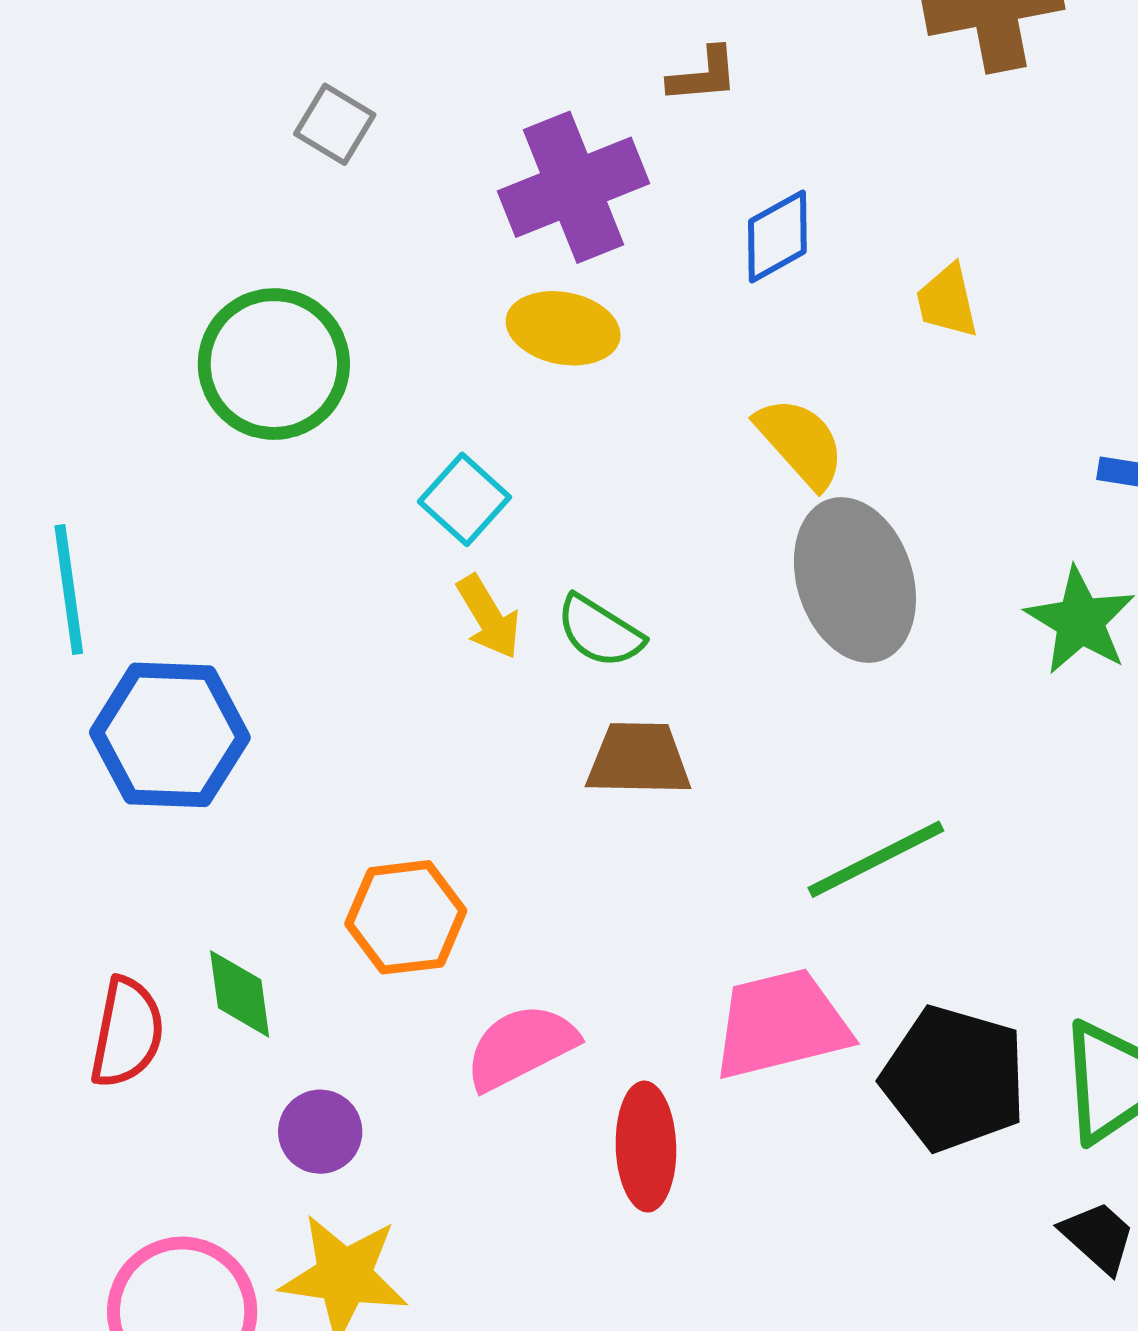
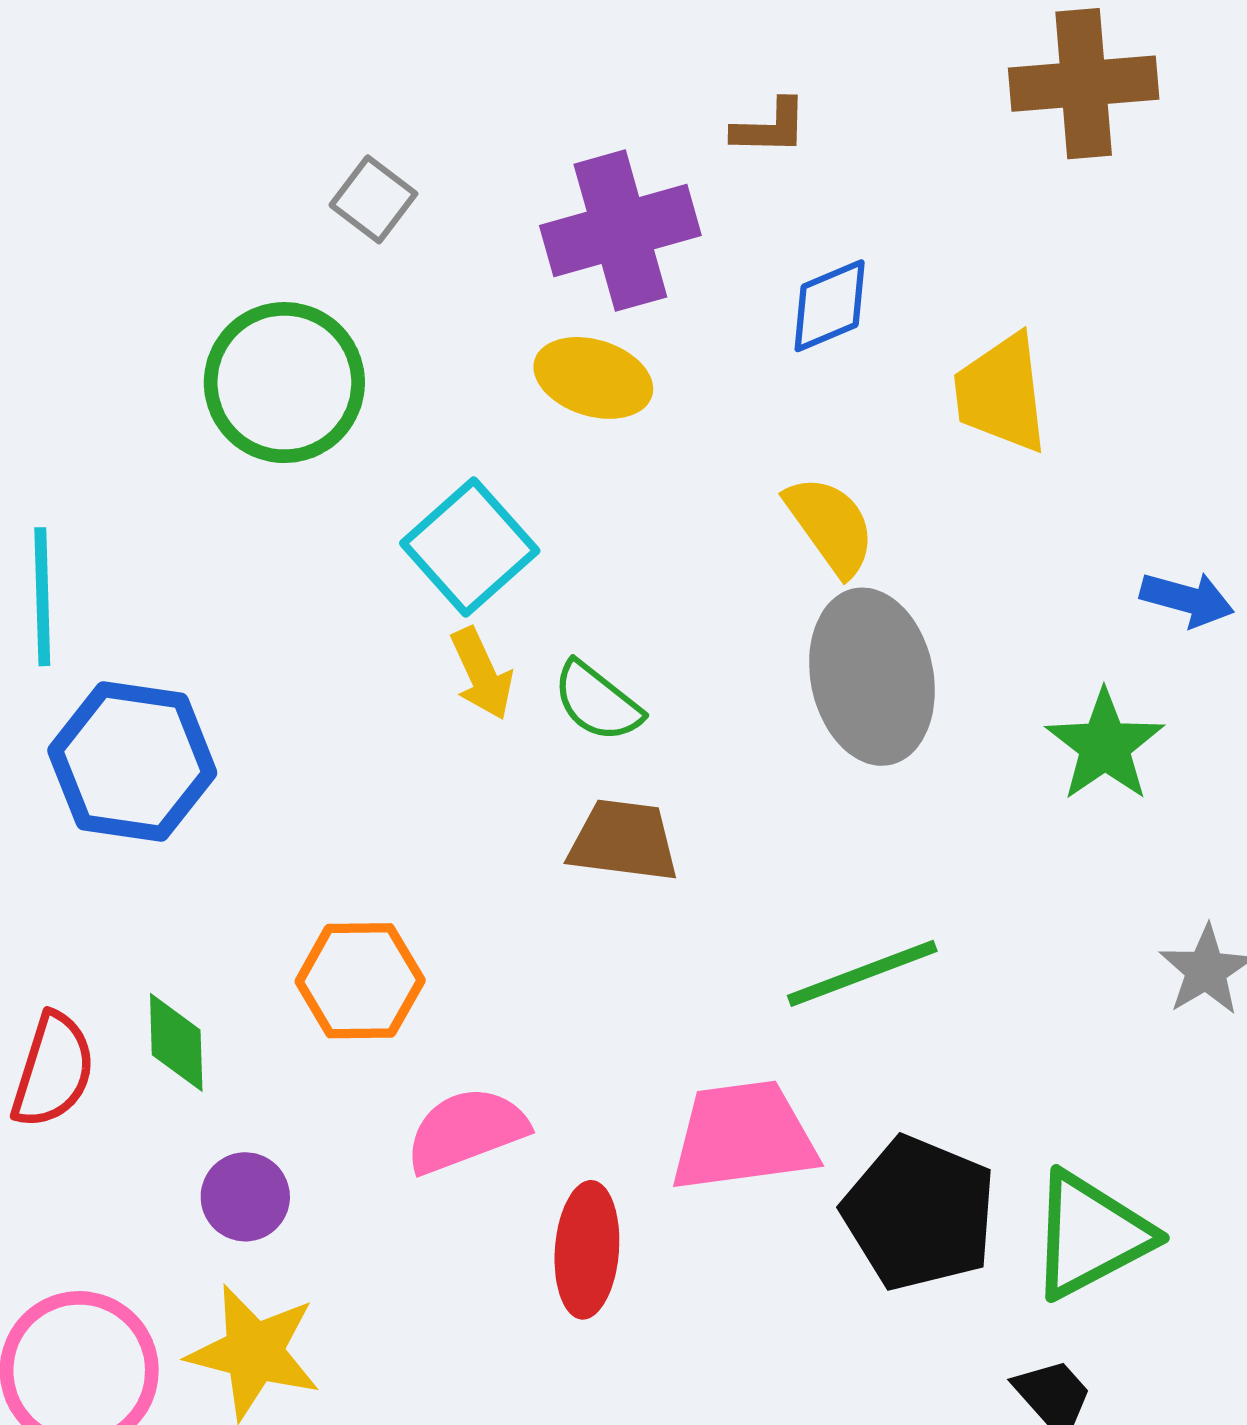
gray square: (335, 124) -> (373, 199), moved
yellow trapezoid: (947, 301) -> (1001, 393), size x1.5
cyan square: (465, 499) -> (470, 547), size x1.4

